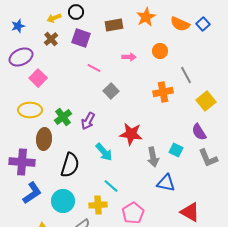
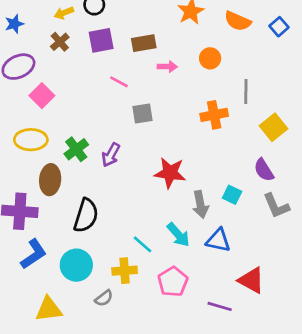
blue square: (203, 24) -> (279, 27), moved
brown rectangle: (114, 25) -> (144, 43), moved
purple square: (81, 38) -> (101, 40), turned -30
gray line: (186, 75) -> (246, 91), turned 30
gray square: (111, 91) -> (142, 113), turned 35
cyan arrow: (104, 152) -> (178, 235), moved

